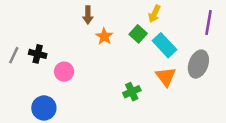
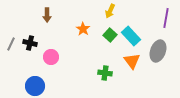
yellow arrow: (154, 14) -> (110, 11), moved
brown arrow: (88, 15) -> (47, 15), moved
green square: (138, 34) -> (110, 35), moved
green cross: (132, 92) -> (105, 73), turned 32

